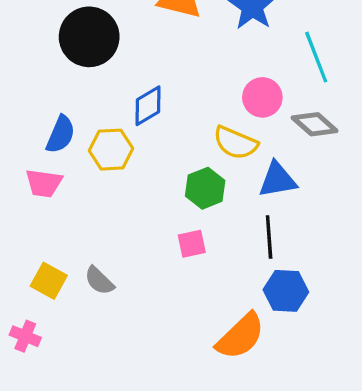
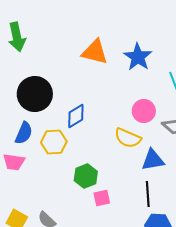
black circle: (89, 37) -> (35, 94), moved
green hexagon: (205, 188) -> (86, 176), moved

